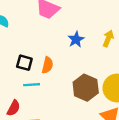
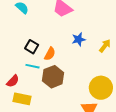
brown hexagon: (86, 88) -> (53, 77), moved

